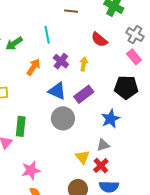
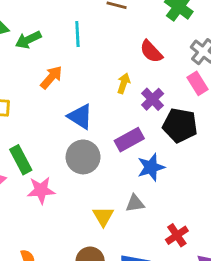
purple cross: (61, 61) -> (153, 99), moved
purple rectangle: (84, 94) -> (129, 140), moved
green rectangle: (21, 126) -> (21, 160), turned -42
red cross: (101, 166) -> (177, 235), moved
pink star: (31, 170) -> (41, 190), moved

